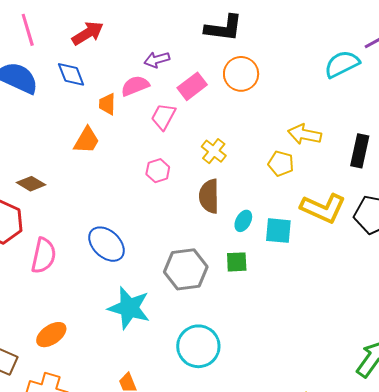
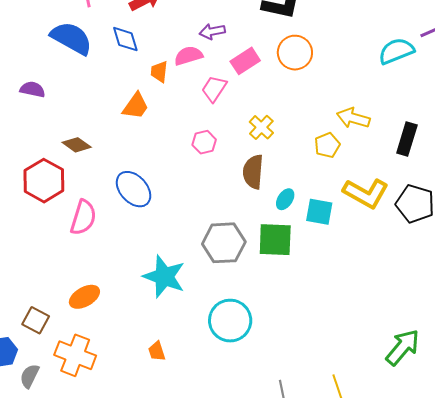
yellow pentagon: (281, 164) -> (327, 145), turned 30
blue ellipse: (107, 244) -> (134, 189), moved
green square: (237, 262) -> (275, 240), size x1.6

